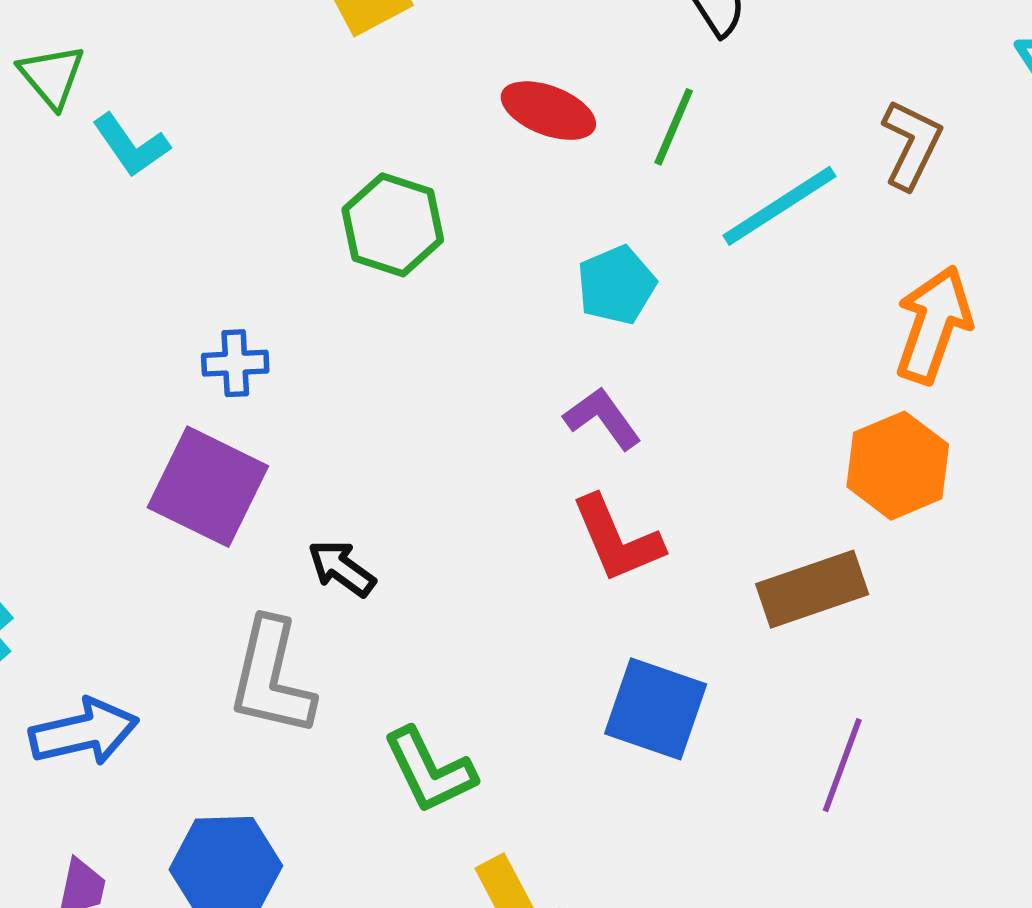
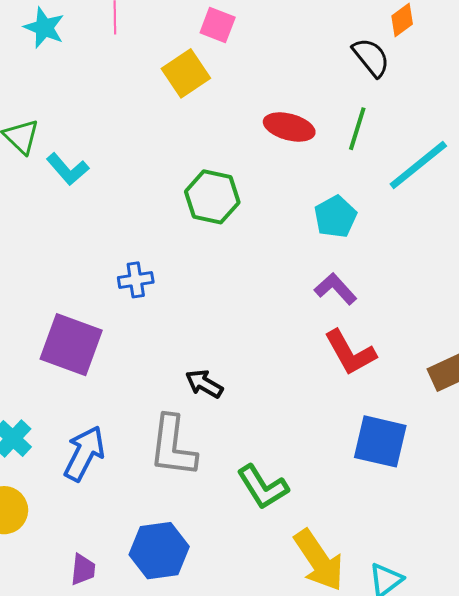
purple square: (208, 487) -> (71, 345), moved
blue arrow: (84, 732) -> (84, 453), moved, turned -44

